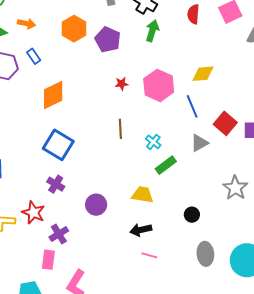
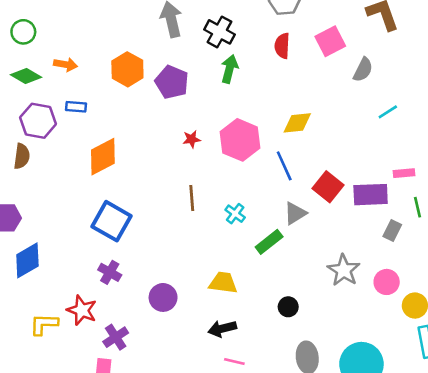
blue rectangle: (34, 56) -> (76, 107), turned -49
green rectangle: (166, 165) -> (269, 242), moved

